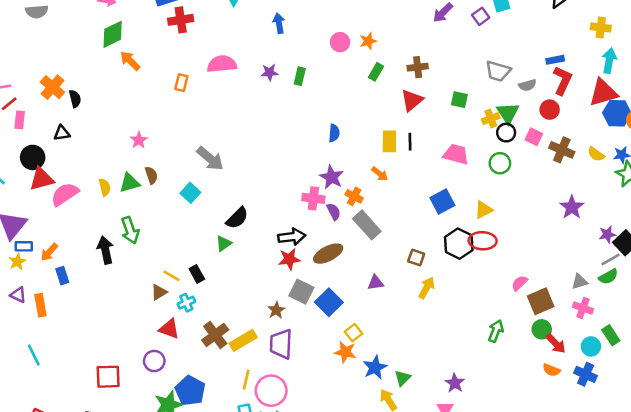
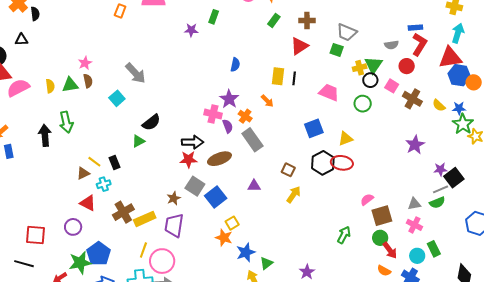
gray trapezoid: (498, 71) -> (347, 32), moved
purple star: (270, 72) -> (191, 30), moved
pink star: (139, 140) -> (85, 63), moved

